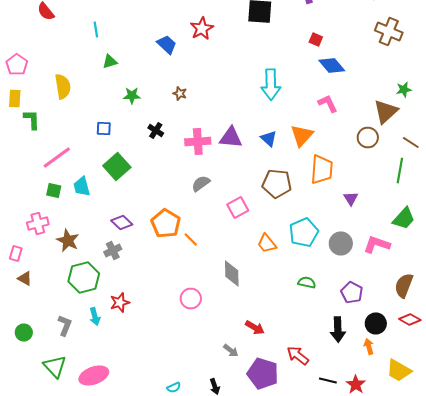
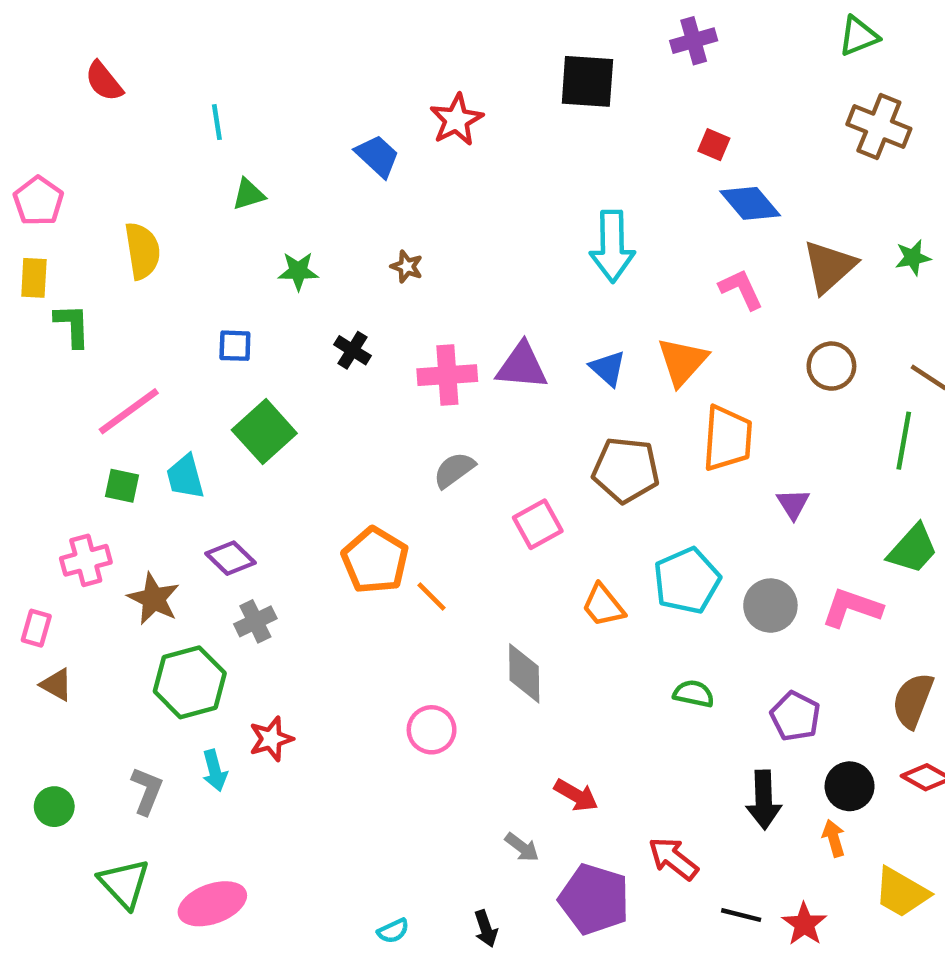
brown triangle: (386, 112) -> (829, 267), moved
purple diamond: (122, 222) -> (230, 558), moved

